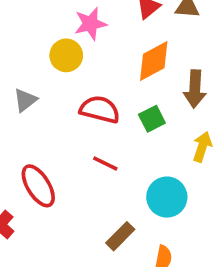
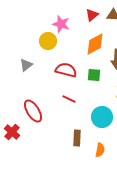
pink star: (90, 24) -> (61, 24), turned 30
green square: (152, 119) -> (94, 75), turned 32
brown rectangle: (120, 236) -> (77, 138), turned -42

